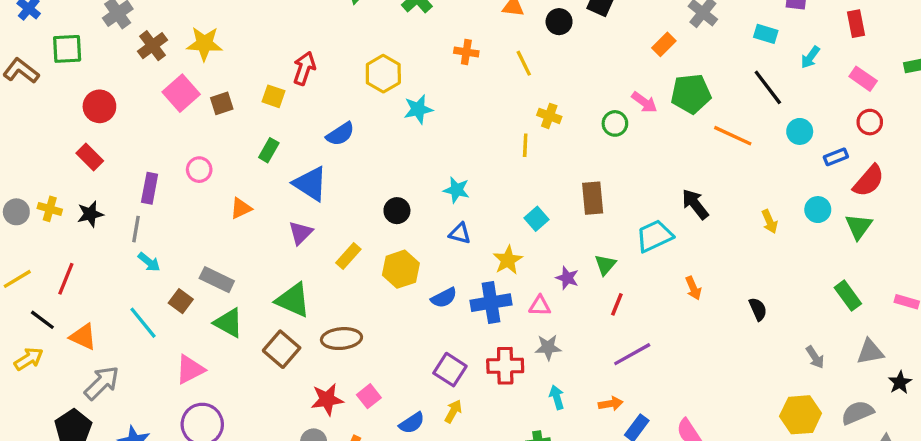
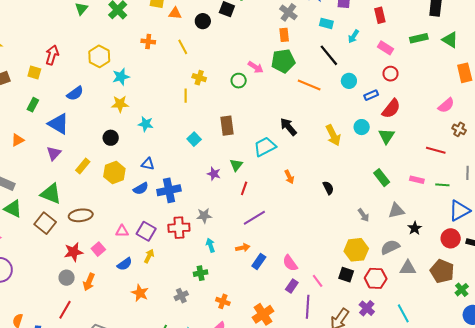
orange rectangle: (664, 44) -> (284, 35), moved, turned -48
yellow arrow: (770, 221) -> (333, 135), size x1.5
blue triangle: (460, 233) -> (148, 164), moved
yellow star: (508, 260) -> (120, 104), moved, turned 30
pink triangle: (540, 306) -> (122, 231), moved

